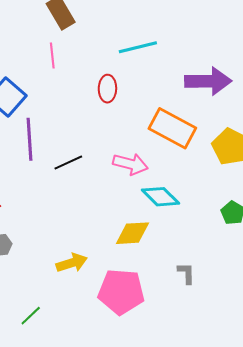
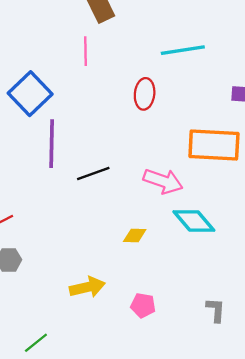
orange rectangle: (172, 128) -> (214, 145), turned -30
yellow diamond: (132, 233) -> (135, 236), moved, size x0.6
pink pentagon: (121, 292) -> (143, 305), moved, size x0.5

